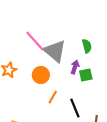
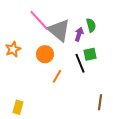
purple arrow: (75, 67) -> (79, 34), moved
black line: (75, 108) -> (80, 63), moved

